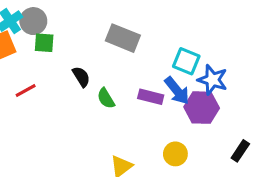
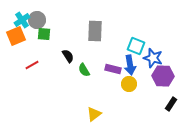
gray rectangle: (123, 38) -> (95, 31), turned 70
blue arrow: (177, 91) -> (130, 65), turned 30
purple hexagon: (202, 108) -> (163, 76), moved
yellow circle: (175, 154) -> (129, 84), moved

